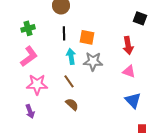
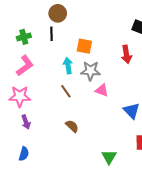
black line: (64, 33) -> (52, 34), moved
pink triangle: (129, 71) -> (102, 90), moved
pink star: (37, 84) -> (20, 96), moved
brown semicircle: (72, 104) -> (72, 126), moved

